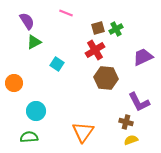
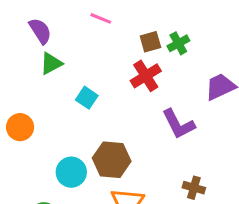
brown hexagon: (106, 78) -> (112, 160), moved
purple L-shape: (139, 102) -> (178, 124), moved
cyan circle: (36, 111) -> (71, 172), moved

